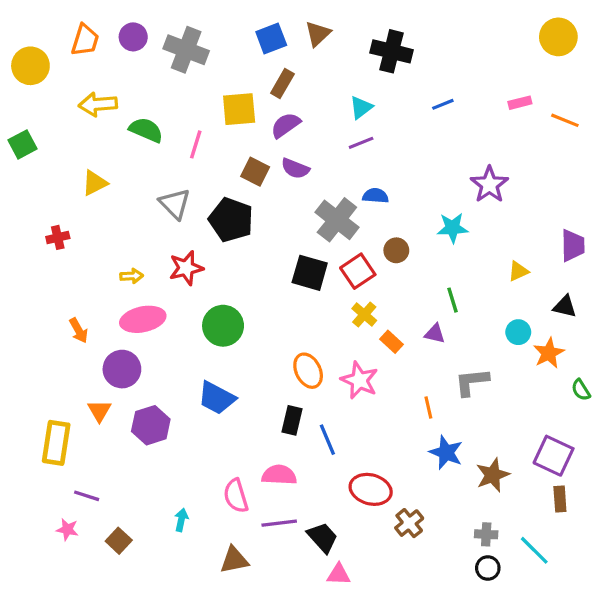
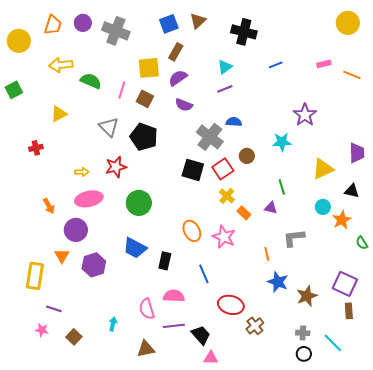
brown square: (255, 172) -> (145, 99), moved
yellow triangle: (518, 271) -> (323, 169), size x1.6
black rectangle: (292, 420) -> (165, 261), moved

